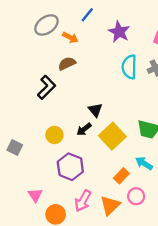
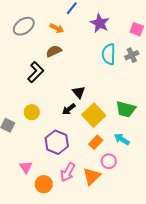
gray ellipse: (47, 25) -> (24, 26), moved
yellow circle: (54, 135) -> (32, 112), moved
orange rectangle: (121, 176) -> (96, 142), moved
pink circle: (136, 196) -> (109, 161), moved

